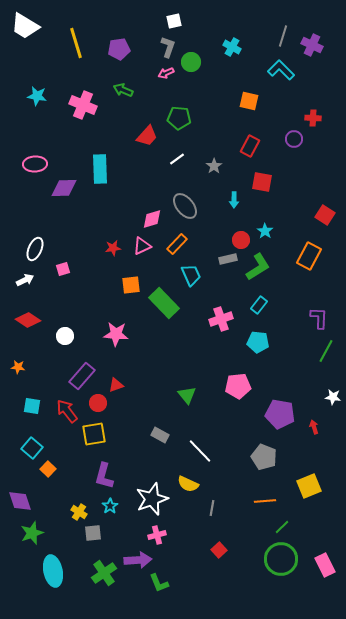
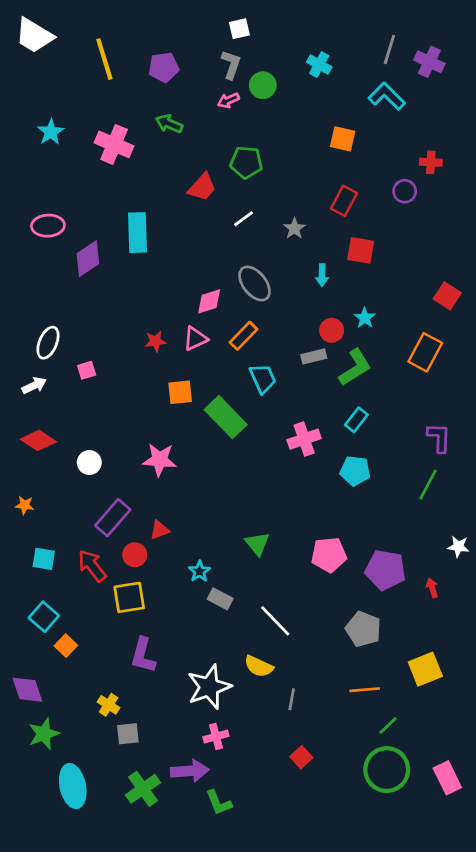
cyan star: (37, 96) -> (51, 132), turned 30
purple diamond: (64, 188) -> (88, 259), turned -32
green line: (326, 351) -> (428, 485), moved
pink pentagon: (238, 386) -> (329, 555), moved
cyan star: (110, 506) -> (199, 571), moved

